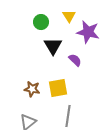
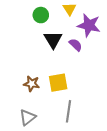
purple semicircle: (75, 60) -> (76, 45), moved

